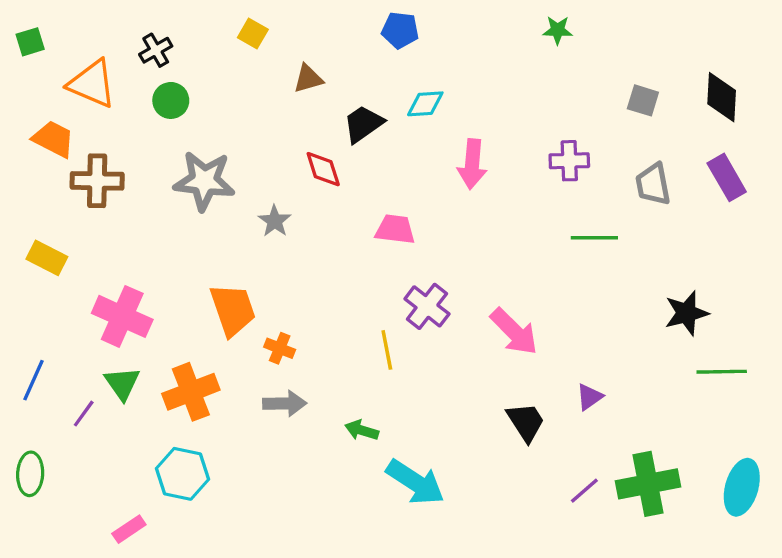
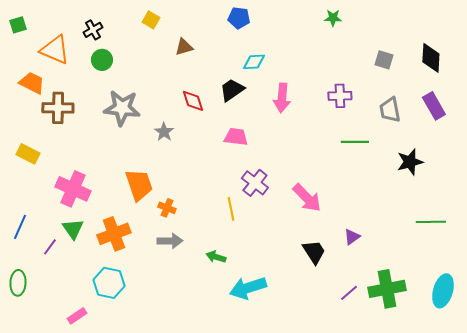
black trapezoid: (363, 124) -> (232, 90), moved
black star: (686, 313) -> (410, 162), moved
cyan arrow: (415, 482) -> (248, 288), turned 129

